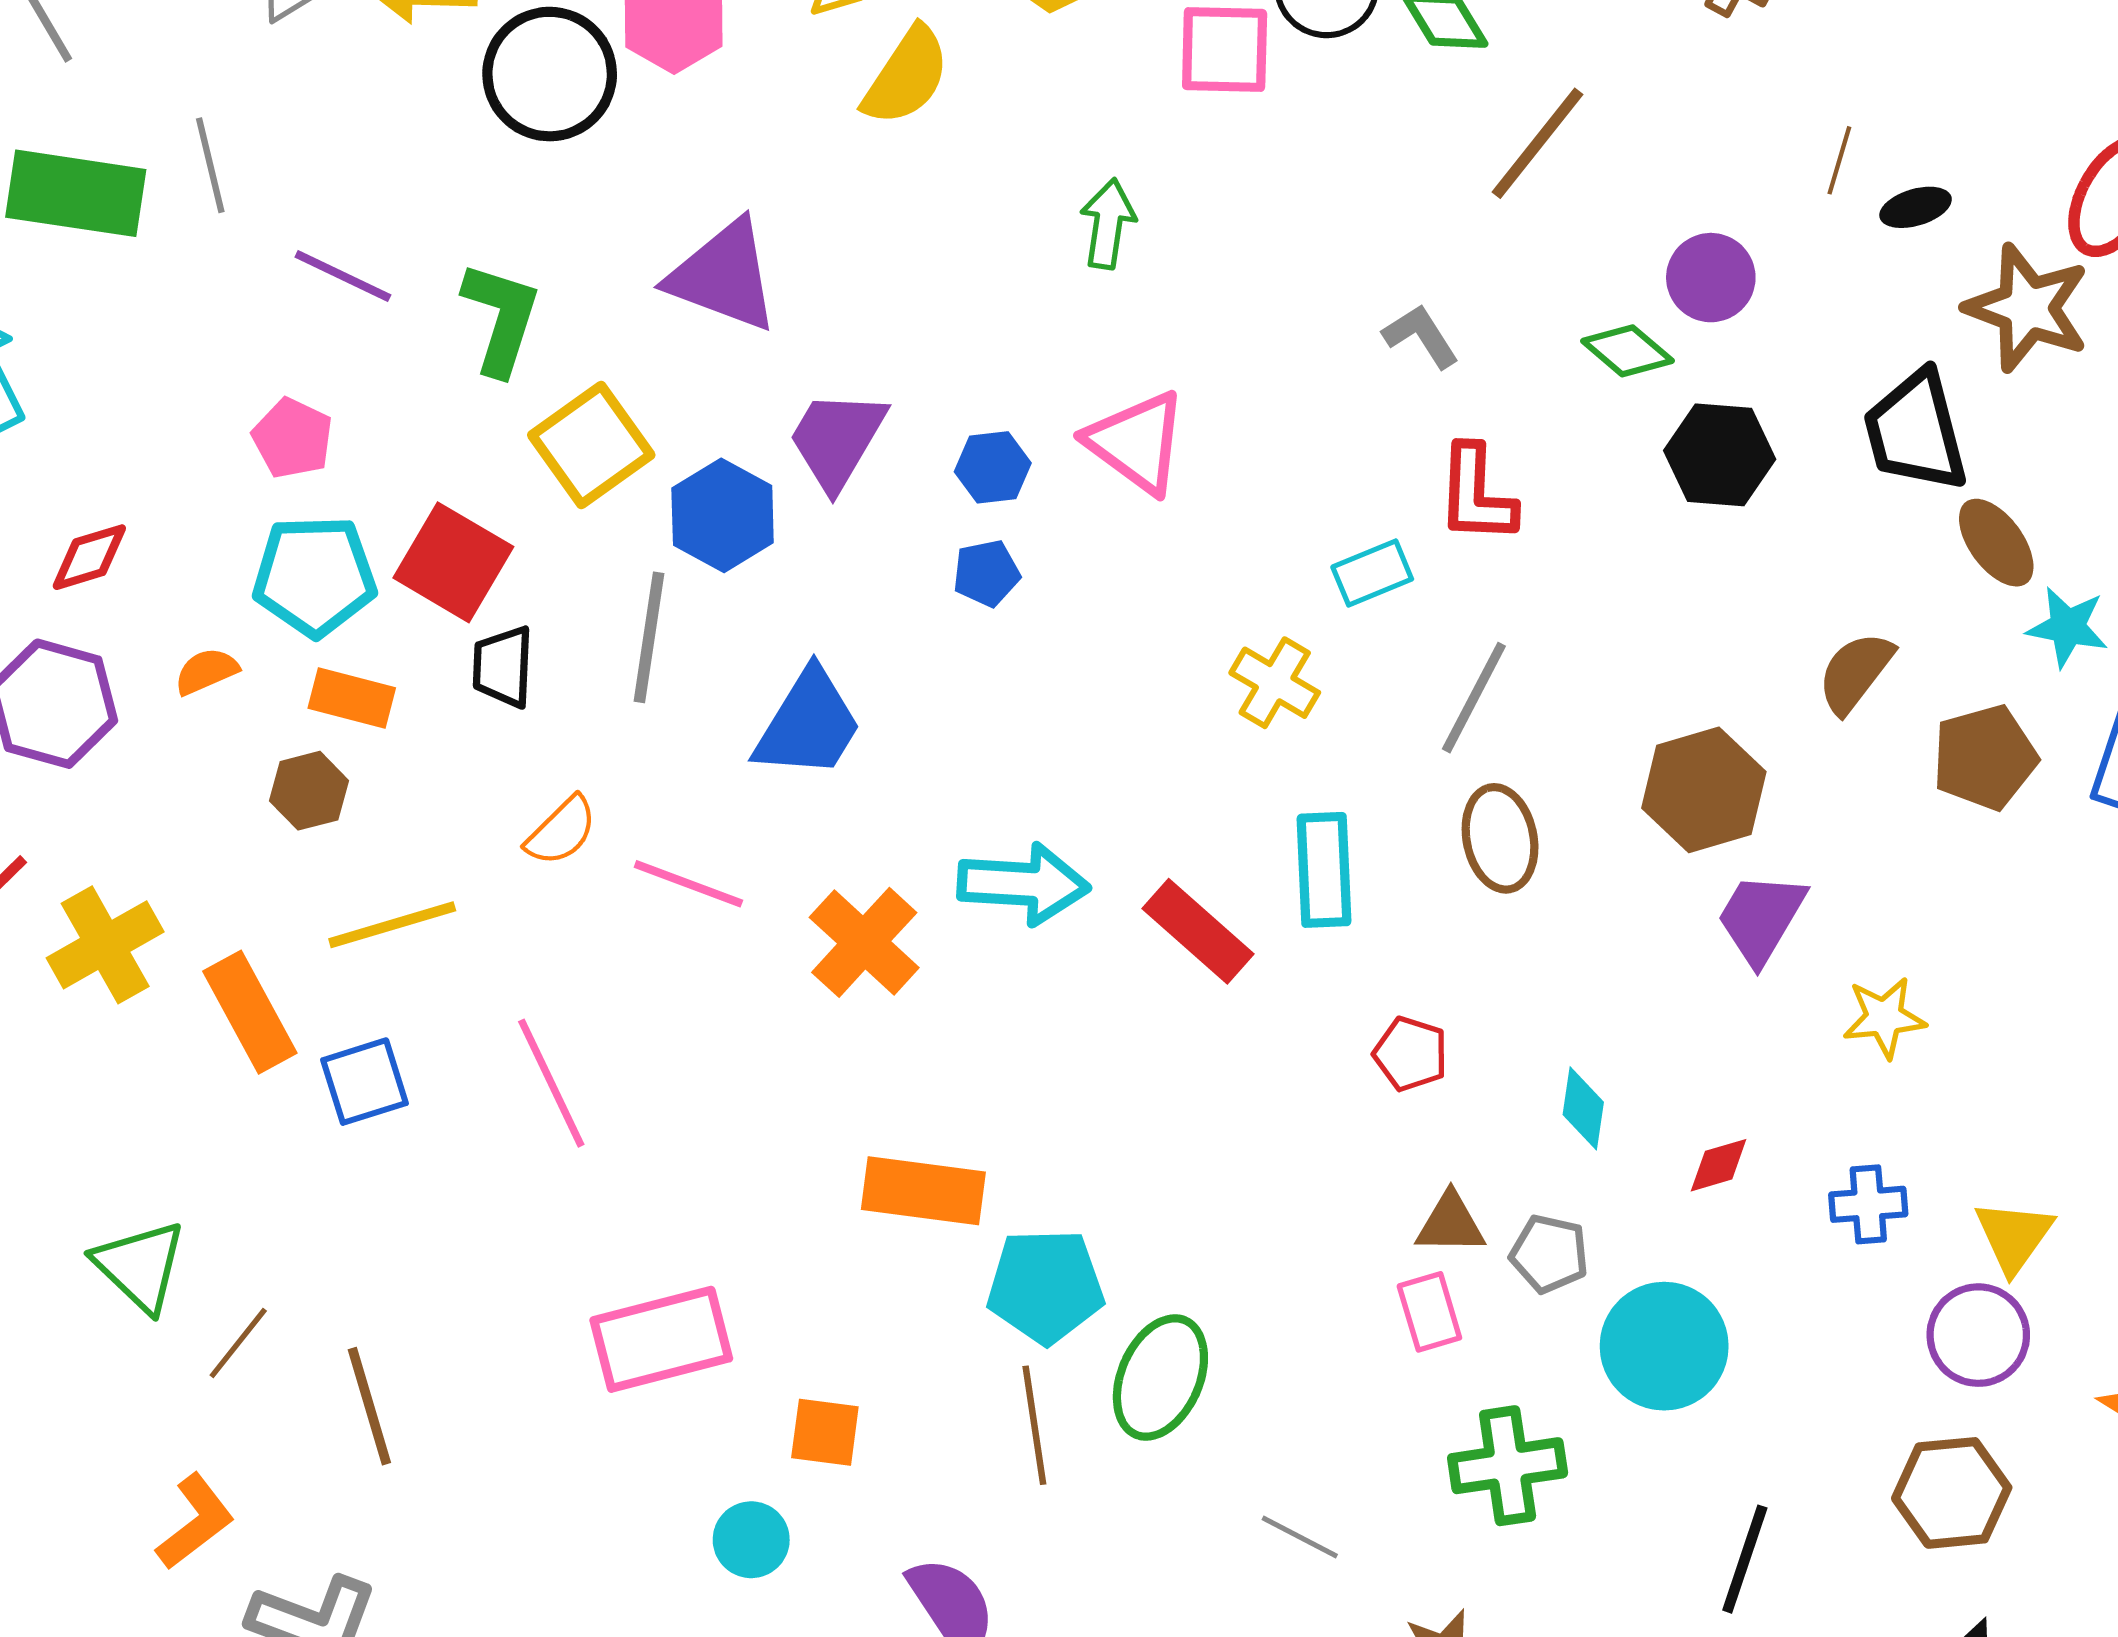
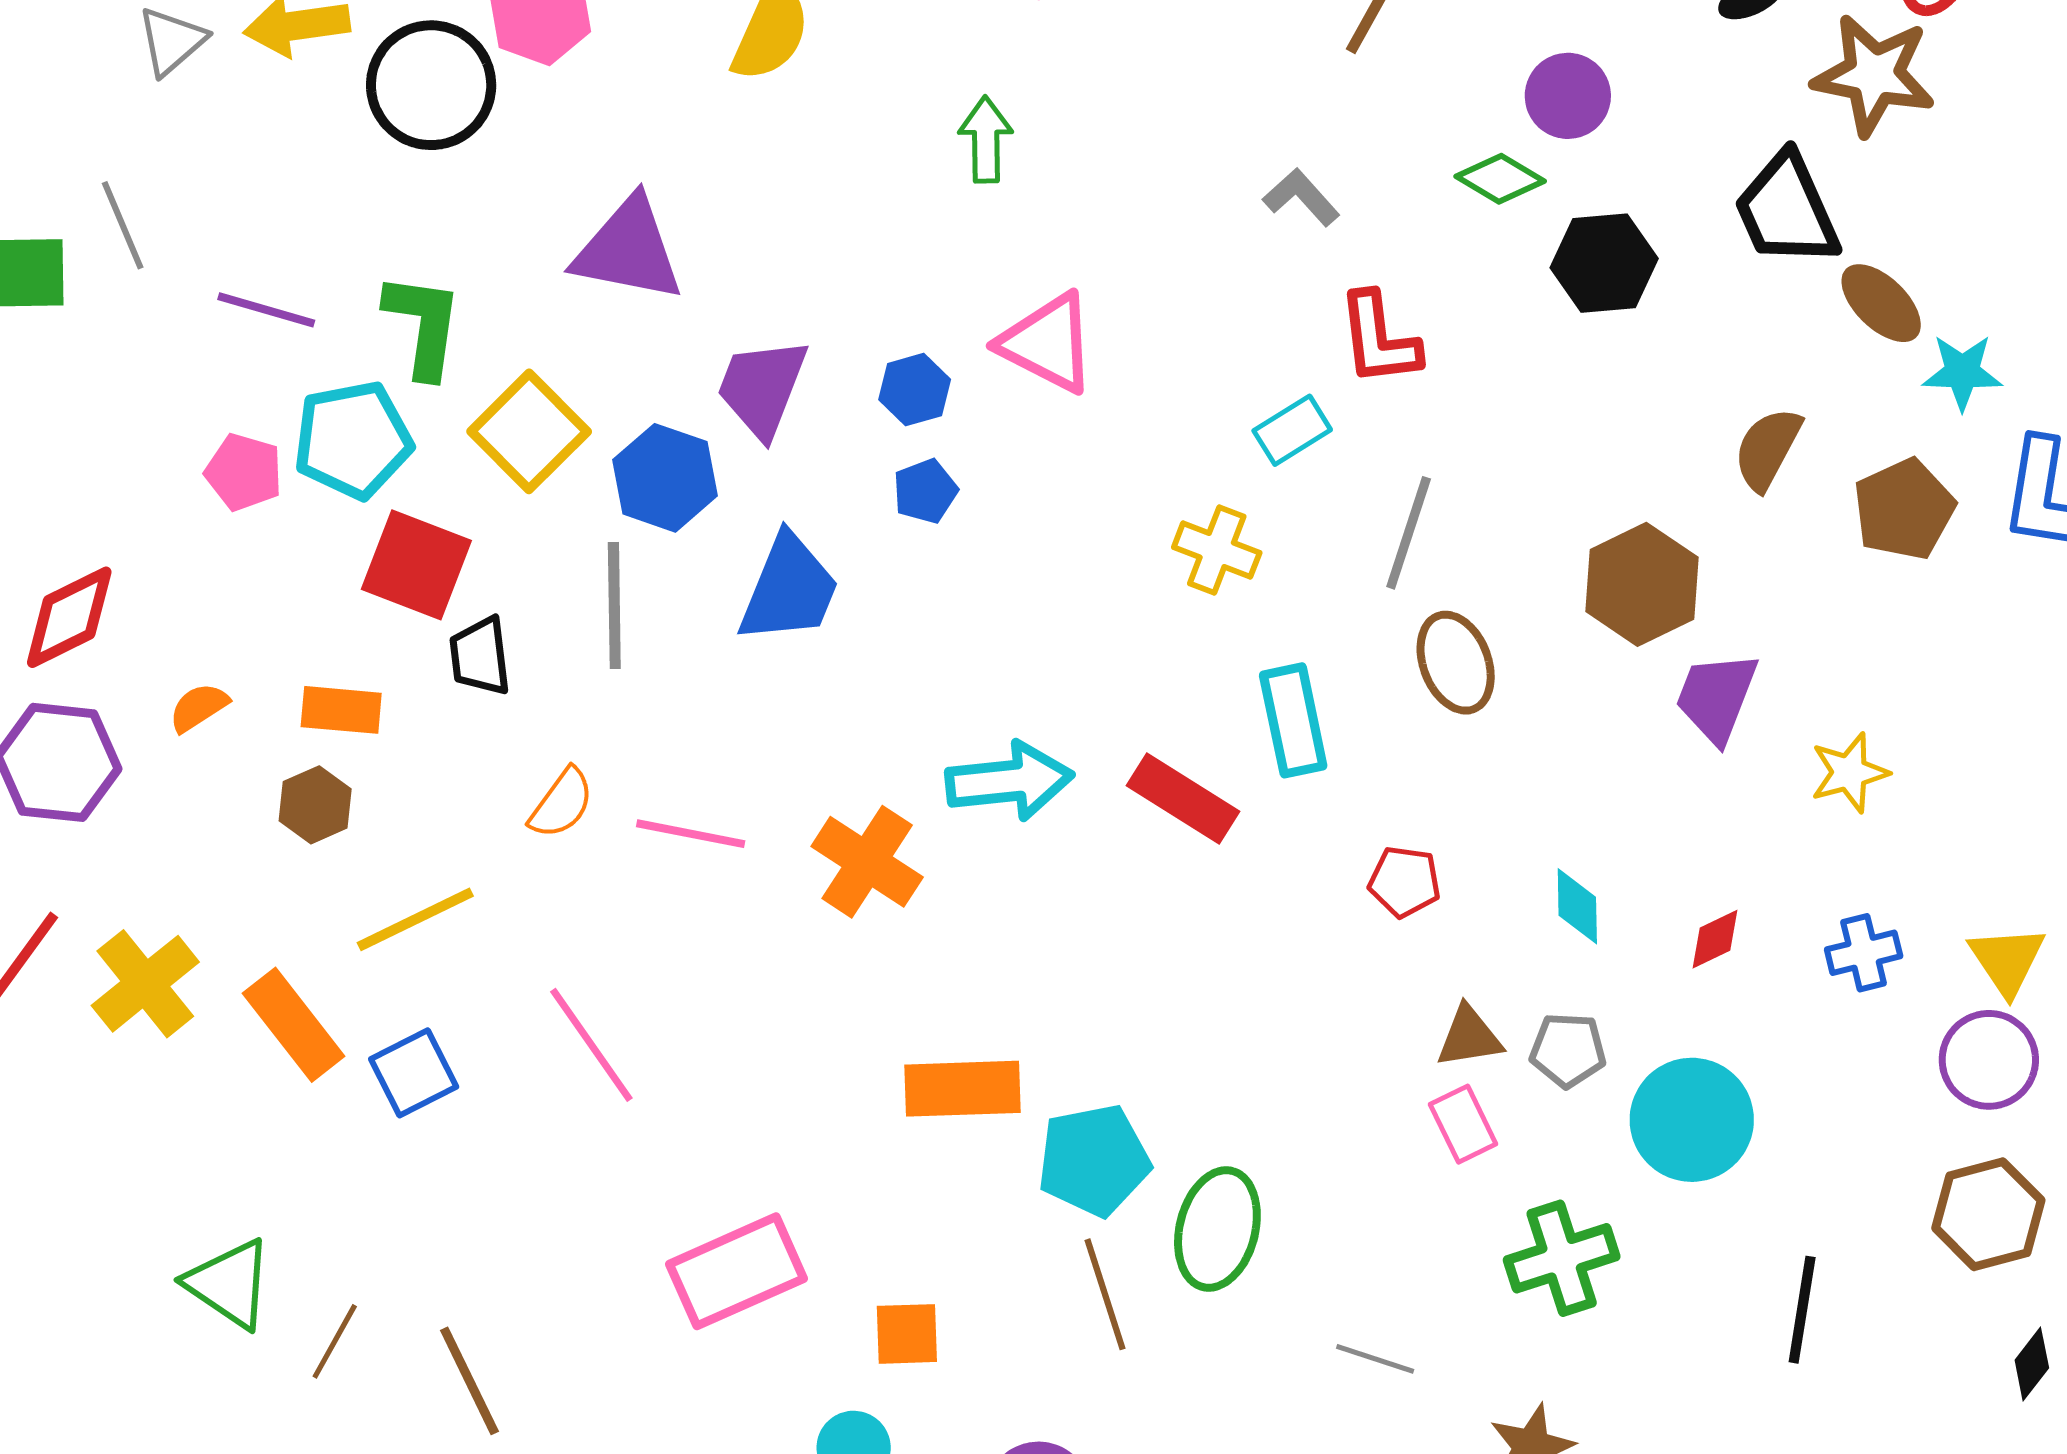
red diamond: (89, 557) -> (69, 617), size x1.4
cyan pentagon: (314, 576) -> (353, 440), moved
blue trapezoid: (808, 724) -> (789, 589), moved

